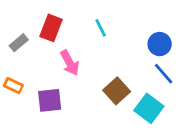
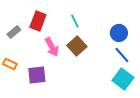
brown square: (117, 91) -> (77, 46), moved
cyan square: (149, 108) -> (123, 79), moved

